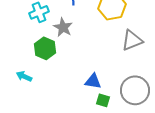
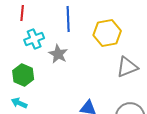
green hexagon: (45, 48) -> (23, 75), moved

